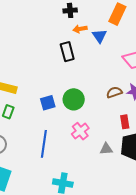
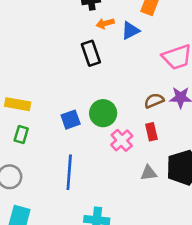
blue triangle: (99, 36) -> (130, 31), turned 42
red rectangle: (125, 122) -> (151, 132), moved
pink cross: (80, 131) -> (122, 140), moved

